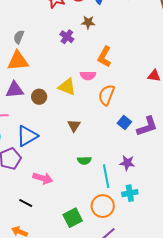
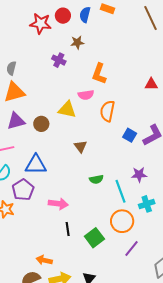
blue triangle: (27, 136) -> (36, 165), turned 40
black line: (26, 203) -> (68, 229), moved, turned 64

